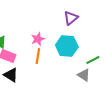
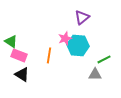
pink star: (38, 39) -> (65, 38), moved
gray triangle: (84, 75) -> (95, 74), turned -32

